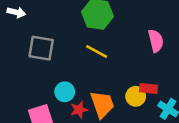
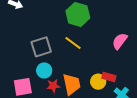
pink semicircle: (156, 41) -> (120, 41), turned -138
gray square: (41, 48) -> (41, 47), moved, turned -35

